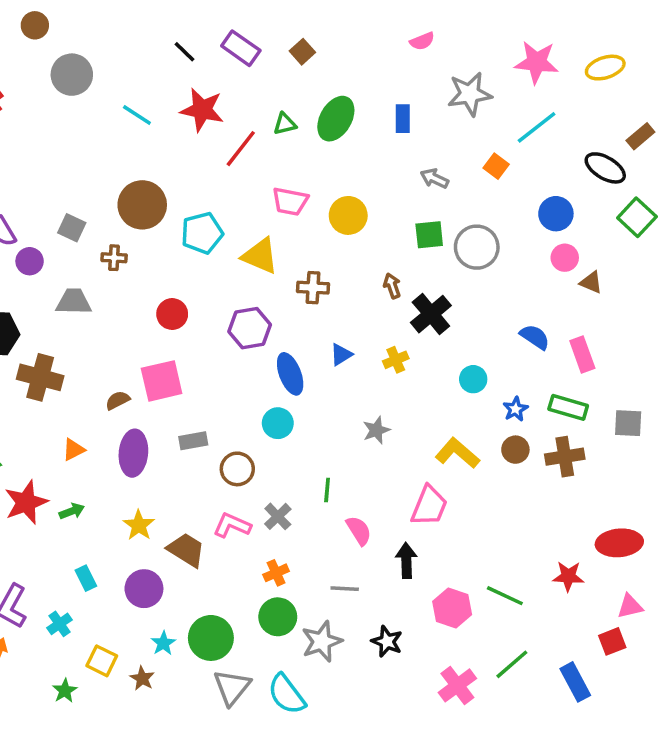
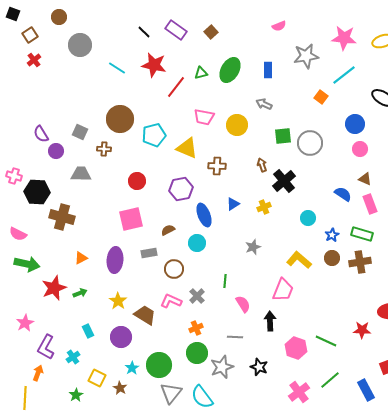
gray arrow: (434, 178) -> (264, 104), moved
brown triangle: (591, 282) -> (365, 179), moved
brown semicircle: (118, 400) -> (168, 230), moved

